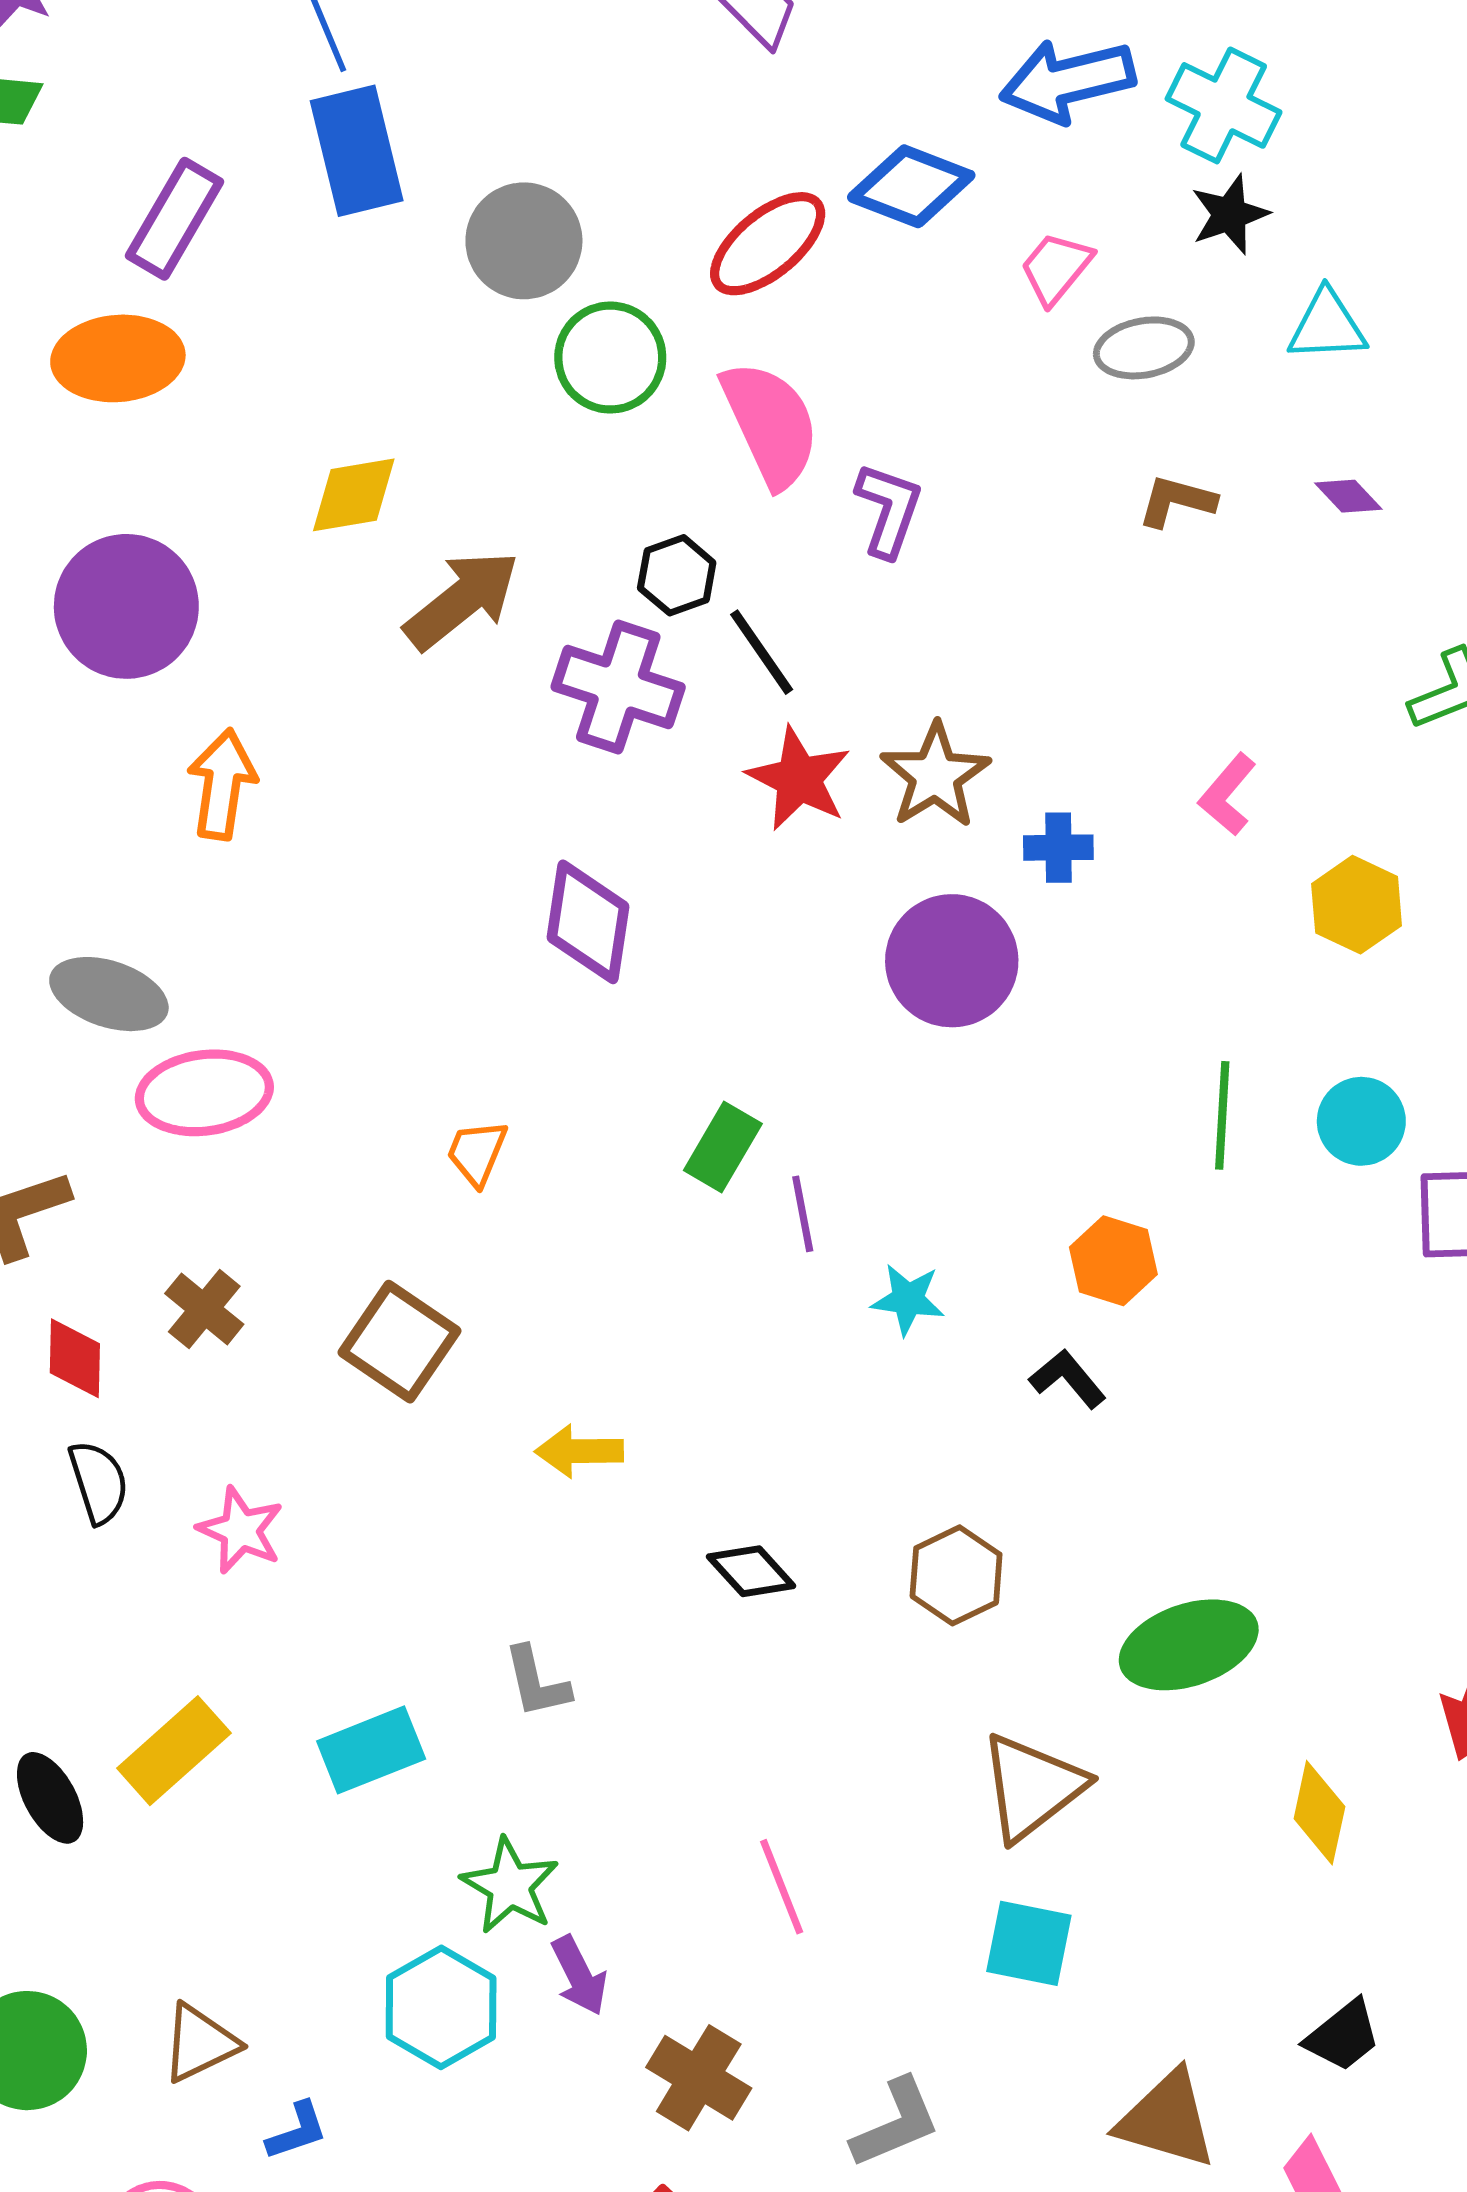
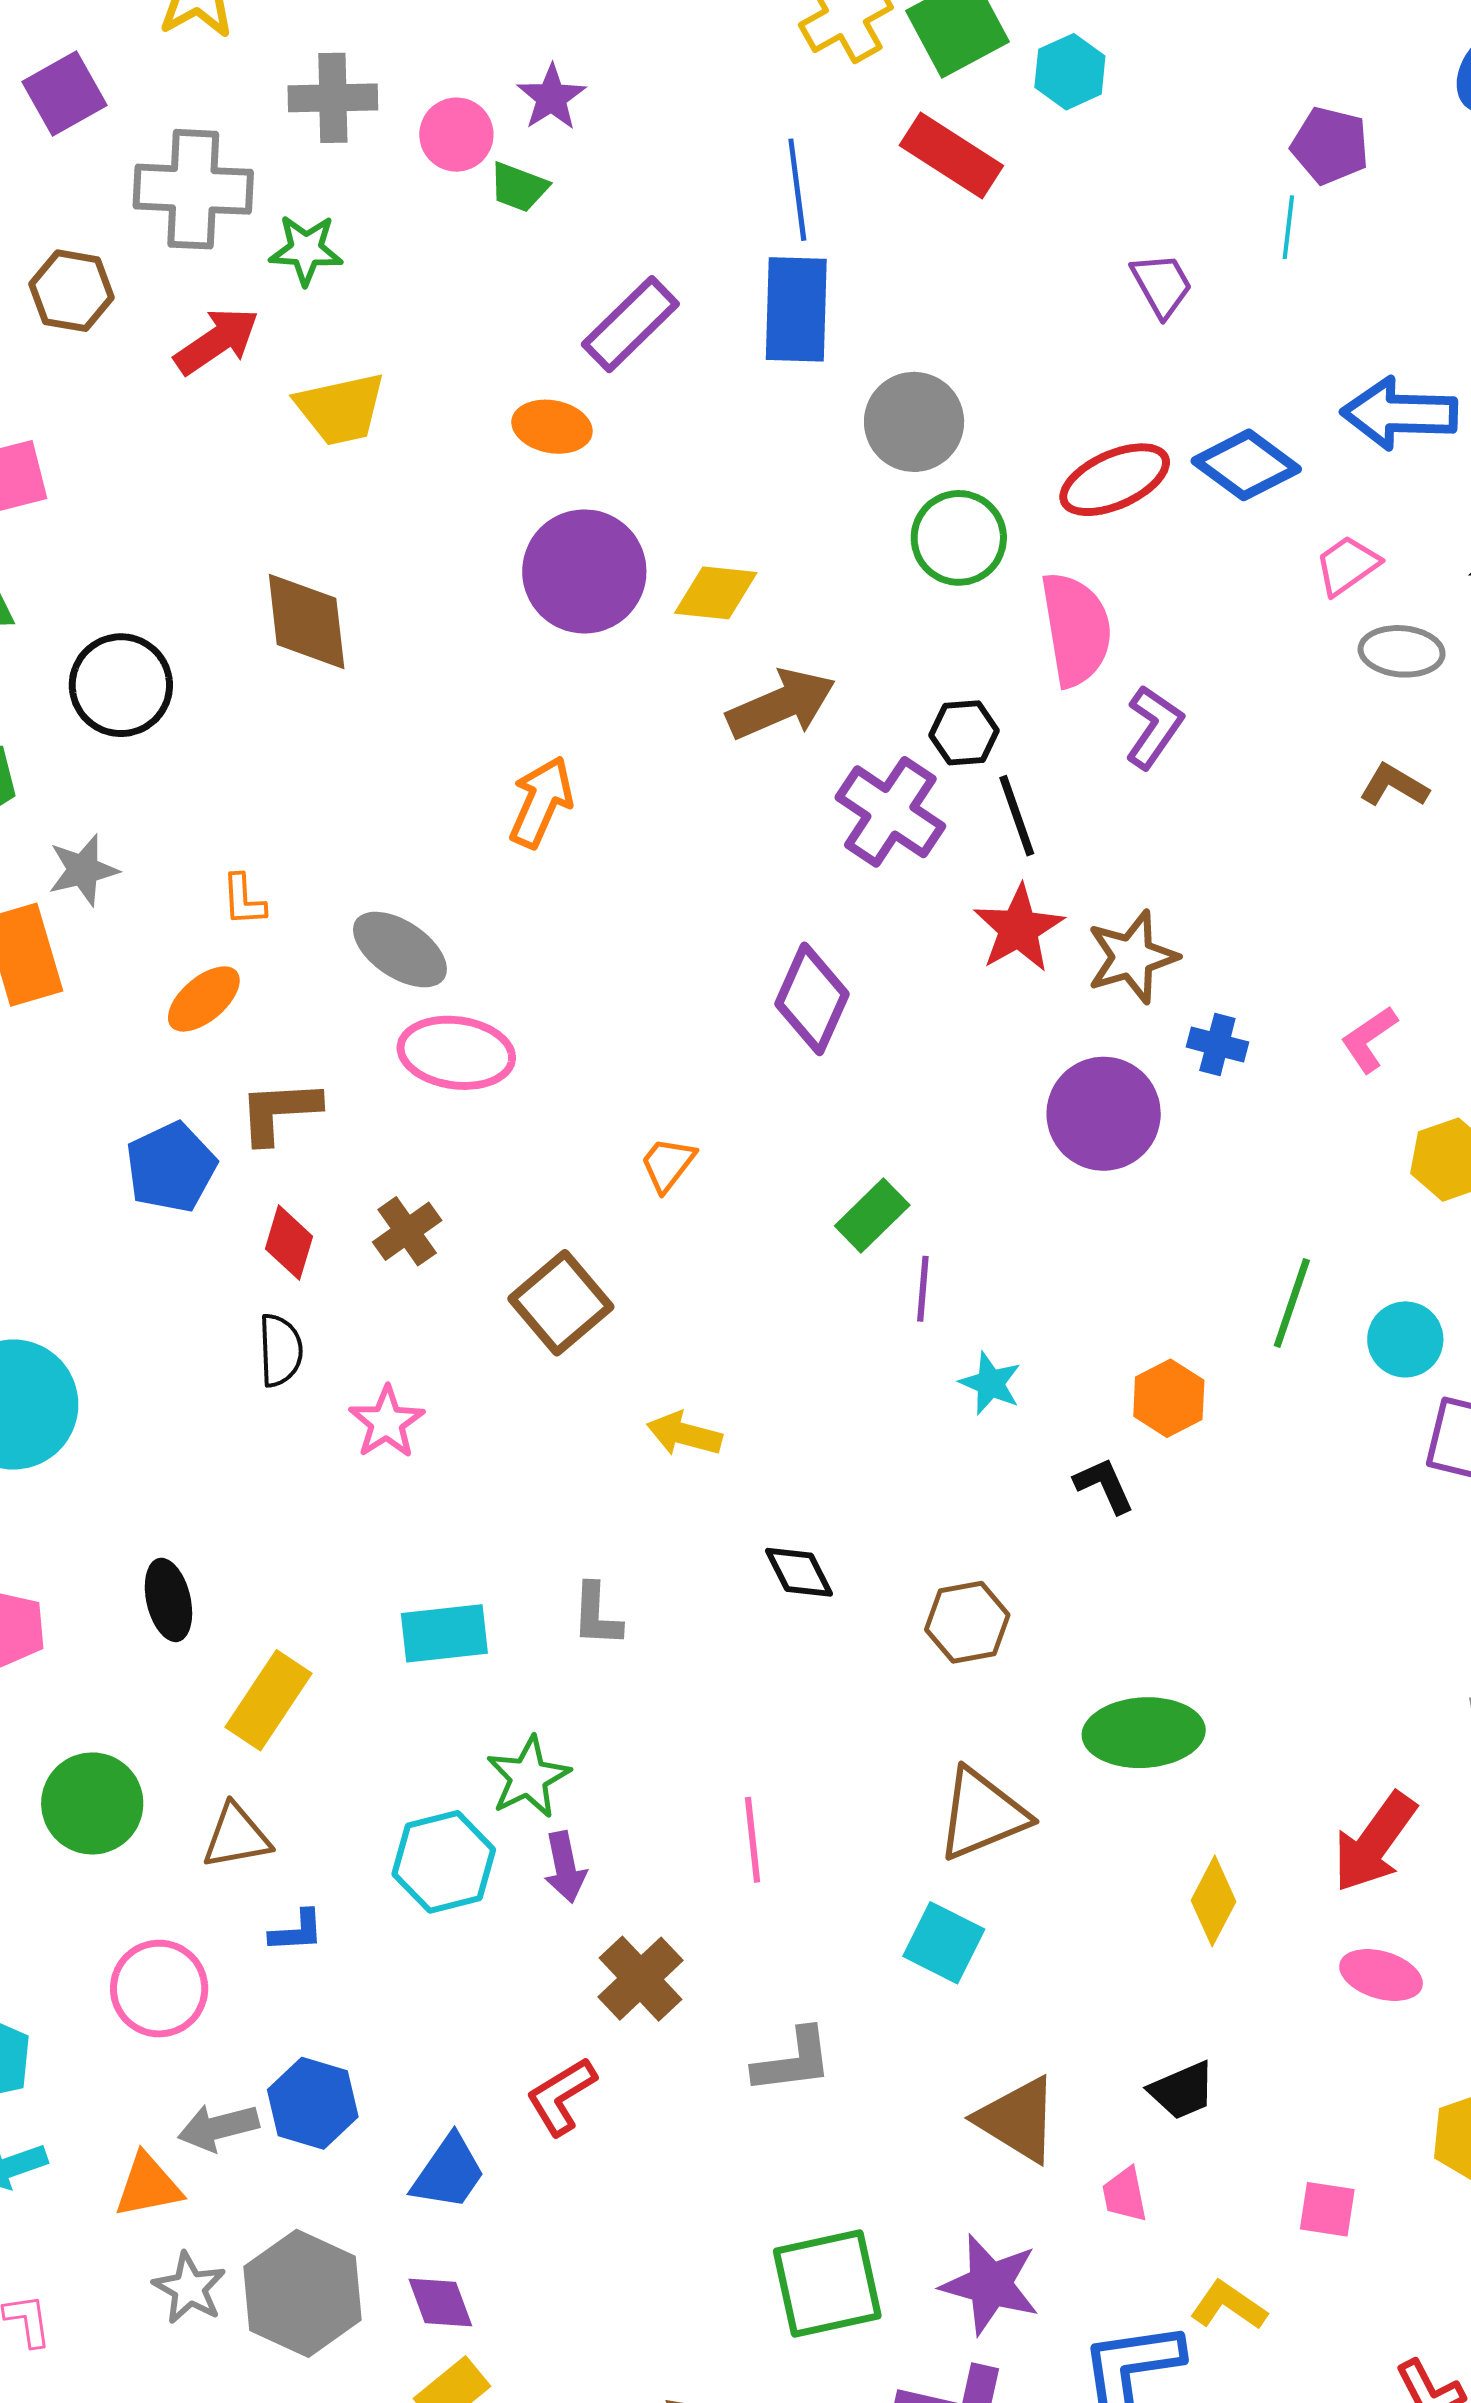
orange ellipse: (118, 358) -> (552, 427), size x0.7
purple circle: (126, 606) -> (584, 571), moved
yellow rectangle: (174, 1751) -> (268, 1700), moved, turned -30

